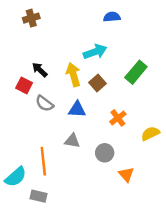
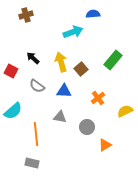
cyan arrow: (95, 52) -> (73, 32), moved
red square: (24, 85) -> (11, 71), moved
orange triangle: (126, 174) -> (105, 145), turned 40
cyan semicircle: (16, 177) -> (13, 111), moved

